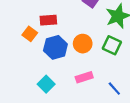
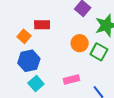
orange circle: (83, 44) -> (80, 43), moved
blue hexagon: (55, 47) -> (29, 61), moved

